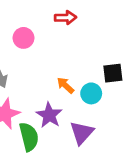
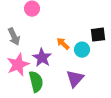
purple star: (49, 115) -> (42, 58), moved

